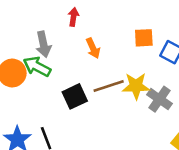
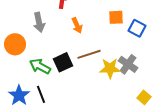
green arrow: (37, 66) -> (40, 66), moved
yellow star: (136, 86) -> (110, 68), moved

